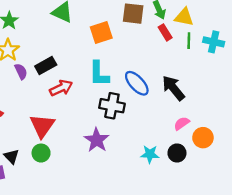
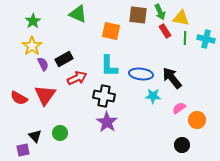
orange square: (101, 32) -> (111, 31), turned 30
blue ellipse: (137, 83) -> (141, 74), turned -40
black cross: (112, 106) -> (104, 96), moved
red triangle: (42, 126) -> (45, 95), moved
black circle: (177, 153) -> (182, 145), moved
cyan star: (150, 154) -> (153, 96), moved

